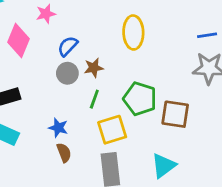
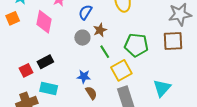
blue semicircle: (68, 46) -> (85, 12), moved
green line: (94, 99) -> (105, 52), turned -40
brown square: (175, 114) -> (173, 41), moved

